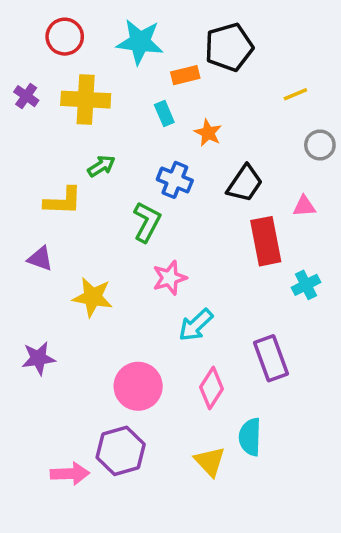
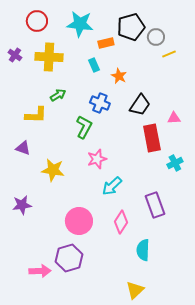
gray circle: (320, 145) -> (156, 37), moved
yellow triangle: (210, 461) -> (135, 290), moved, turned 30

